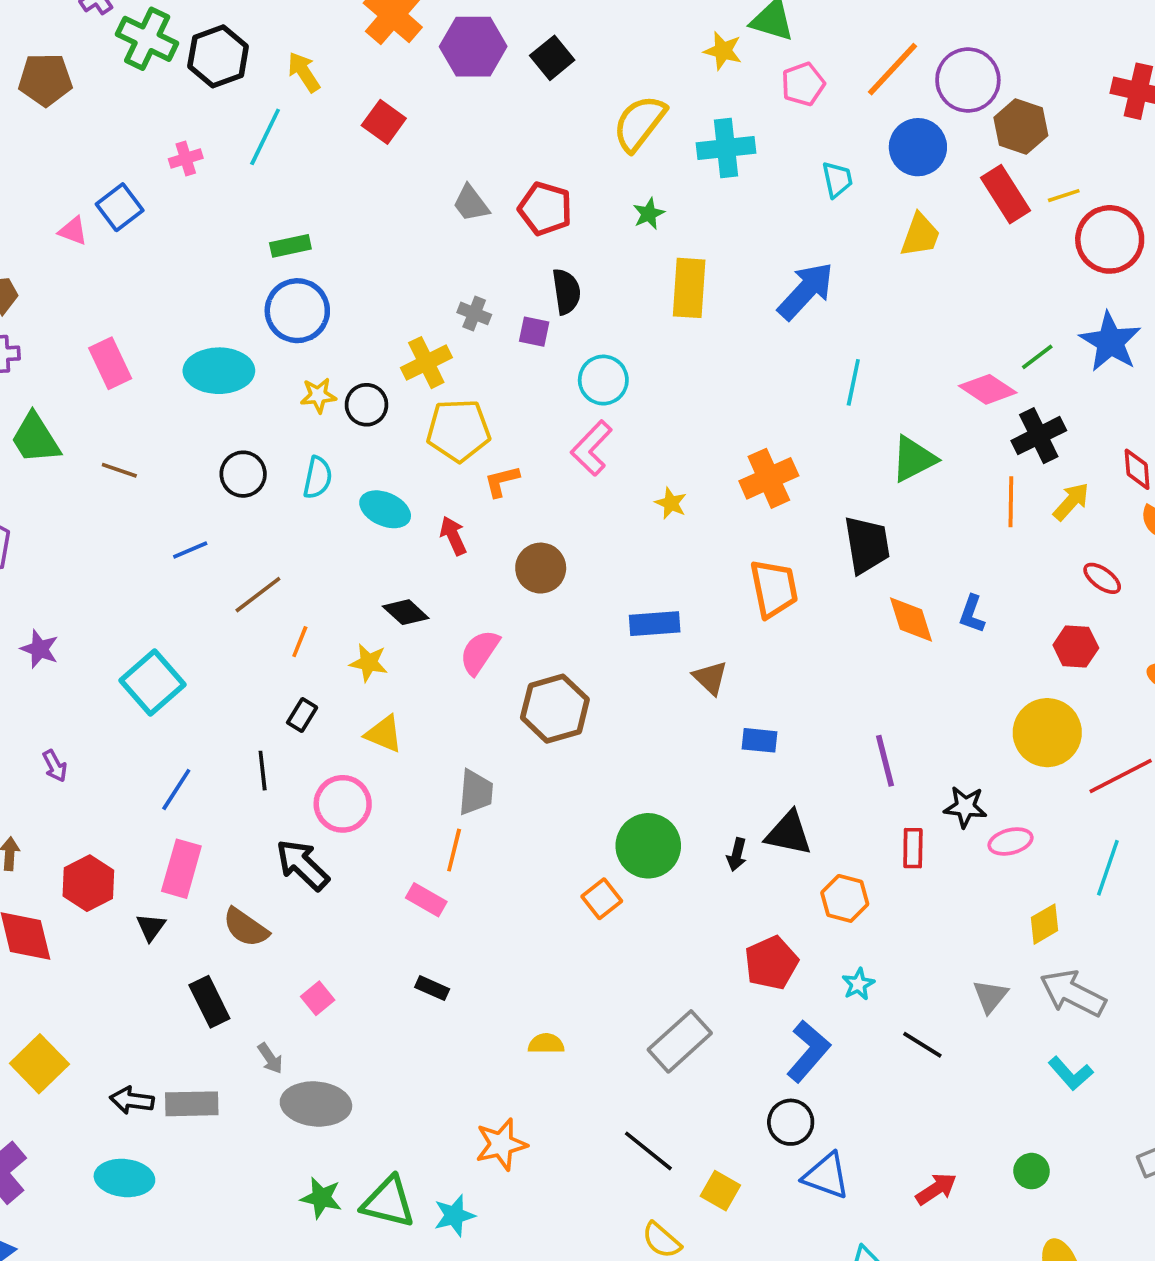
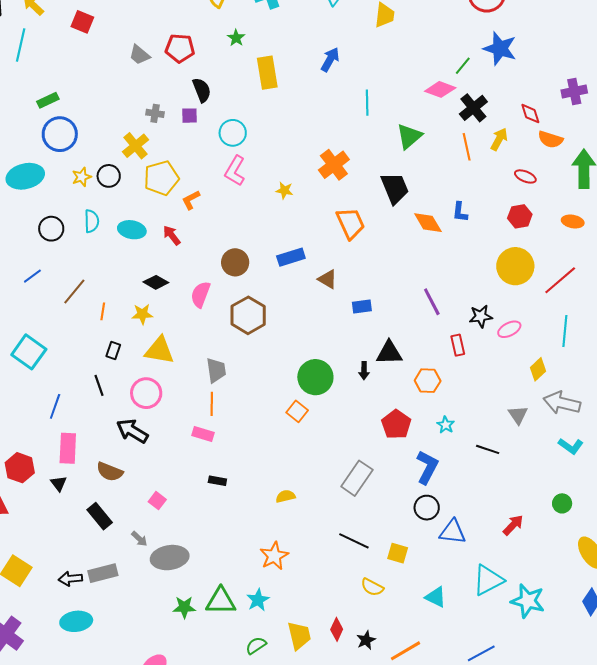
blue arrow: (806, 291) -> (330, 60), size x0.7
brown circle: (541, 568) -> (235, 262), moved
yellow triangle: (384, 734) -> (159, 350), size x1.4

